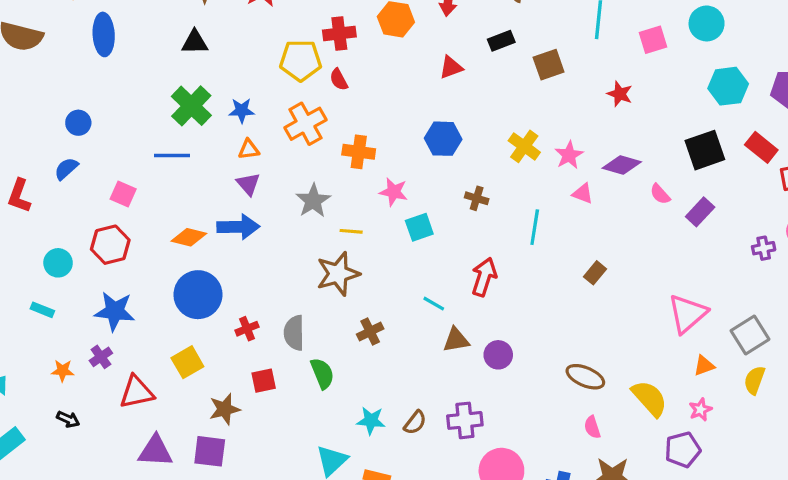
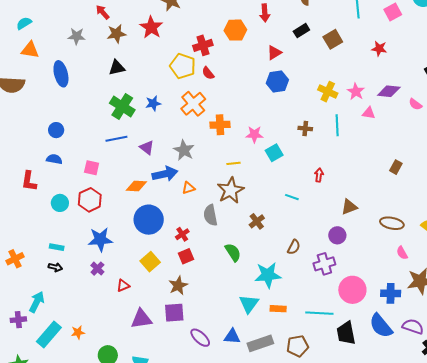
yellow pentagon: (301, 60) -> (183, 66), turned 30
blue hexagon: (443, 139) -> (277, 82), moved
orange triangle: (249, 149) -> (188, 188), moved
orange cross: (359, 152) -> (220, 125), moved
blue semicircle: (66, 169) -> (54, 159), turned 63
purple triangle: (248, 184) -> (147, 148), moved
gray star: (313, 201) -> (184, 150), moved
cyan line: (535, 227) -> (337, 125), moved
cyan circle: (58, 263) -> (60, 203), moved
brown rectangle: (595, 273) -> (396, 167), moved
red arrow: (484, 277) -> (319, 175), size x0.6
gray semicircle: (294, 333) -> (210, 215), moved
brown triangle: (456, 340) -> (349, 207), moved
purple circle: (498, 355) -> (337, 235), moved
orange star: (63, 371) -> (78, 332), moved
red square: (264, 381) -> (186, 256), moved
red triangle: (137, 392) -> (123, 286), size x0.6
black arrow: (68, 419) -> (55, 267), moved
cyan star: (371, 421) -> (268, 275), size x1.5
brown semicircle: (415, 423) -> (294, 247), moved

